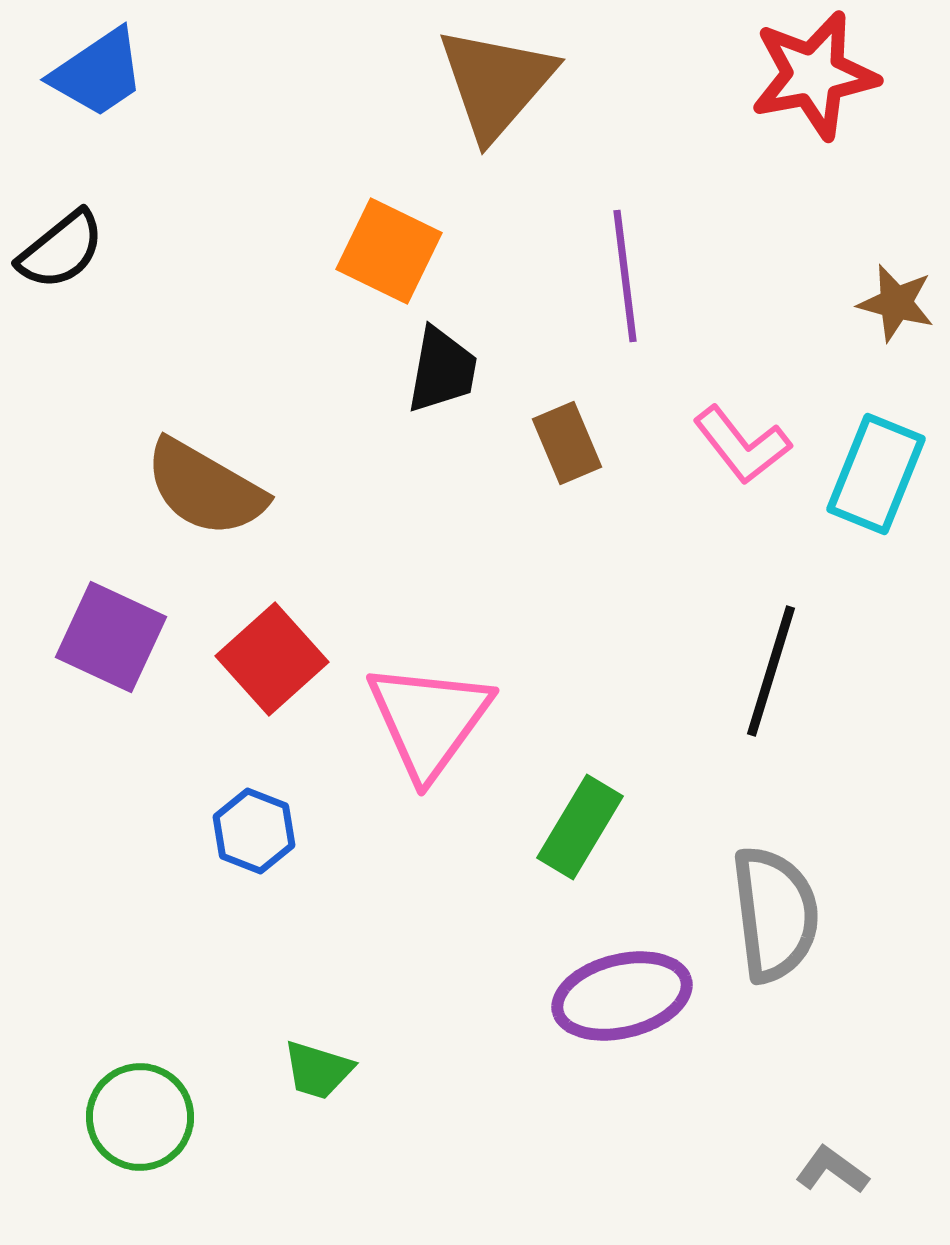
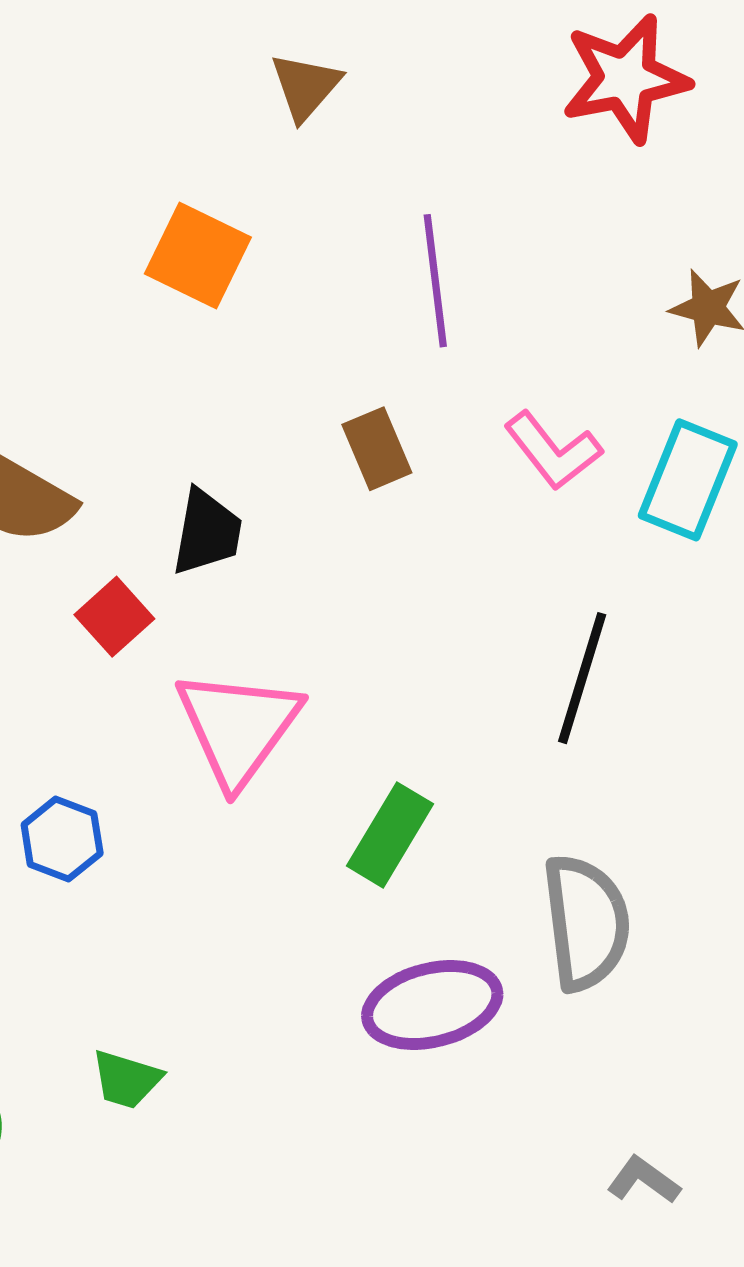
brown triangle: (496, 83) -> (305, 87), size x0.6
black trapezoid: (442, 370) -> (207, 532), moved
red square: (272, 659) -> (114, 617), moved, size x0.7

